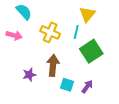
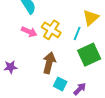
pink arrow: (14, 35) -> (29, 32), moved
purple star: (29, 75) -> (11, 67), moved

